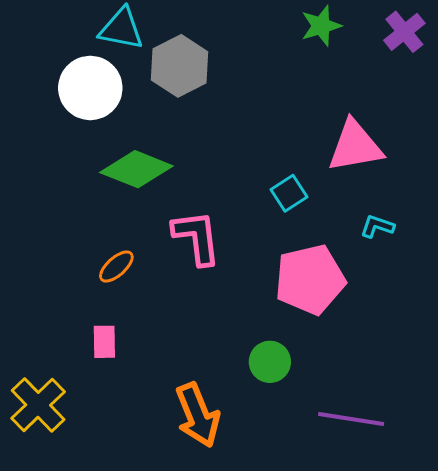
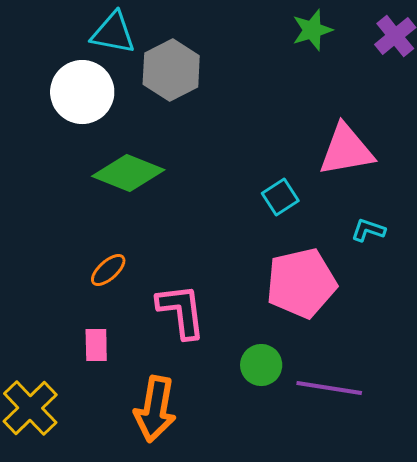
pink L-shape: (197, 237) -> (181, 311), moved
orange arrow: (198, 415) -> (155, 409), moved, turned 32
purple line: (351, 419) -> (329, 388), moved

